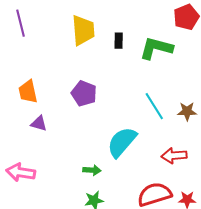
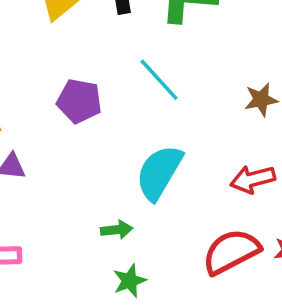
cyan line: (154, 106) -> (159, 80), moved

